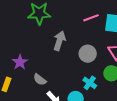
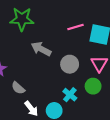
gray arrow: (59, 41) -> (41, 49), turned -84

